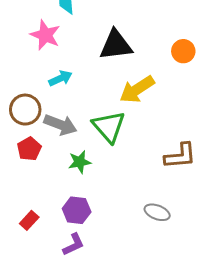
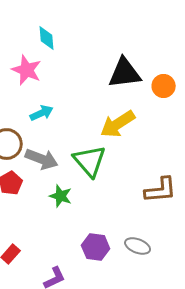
black triangle: (116, 45) -> (125, 73), moved
green star: (80, 162) -> (61, 196), turned 30
purple hexagon: (77, 210) -> (96, 247), moved

